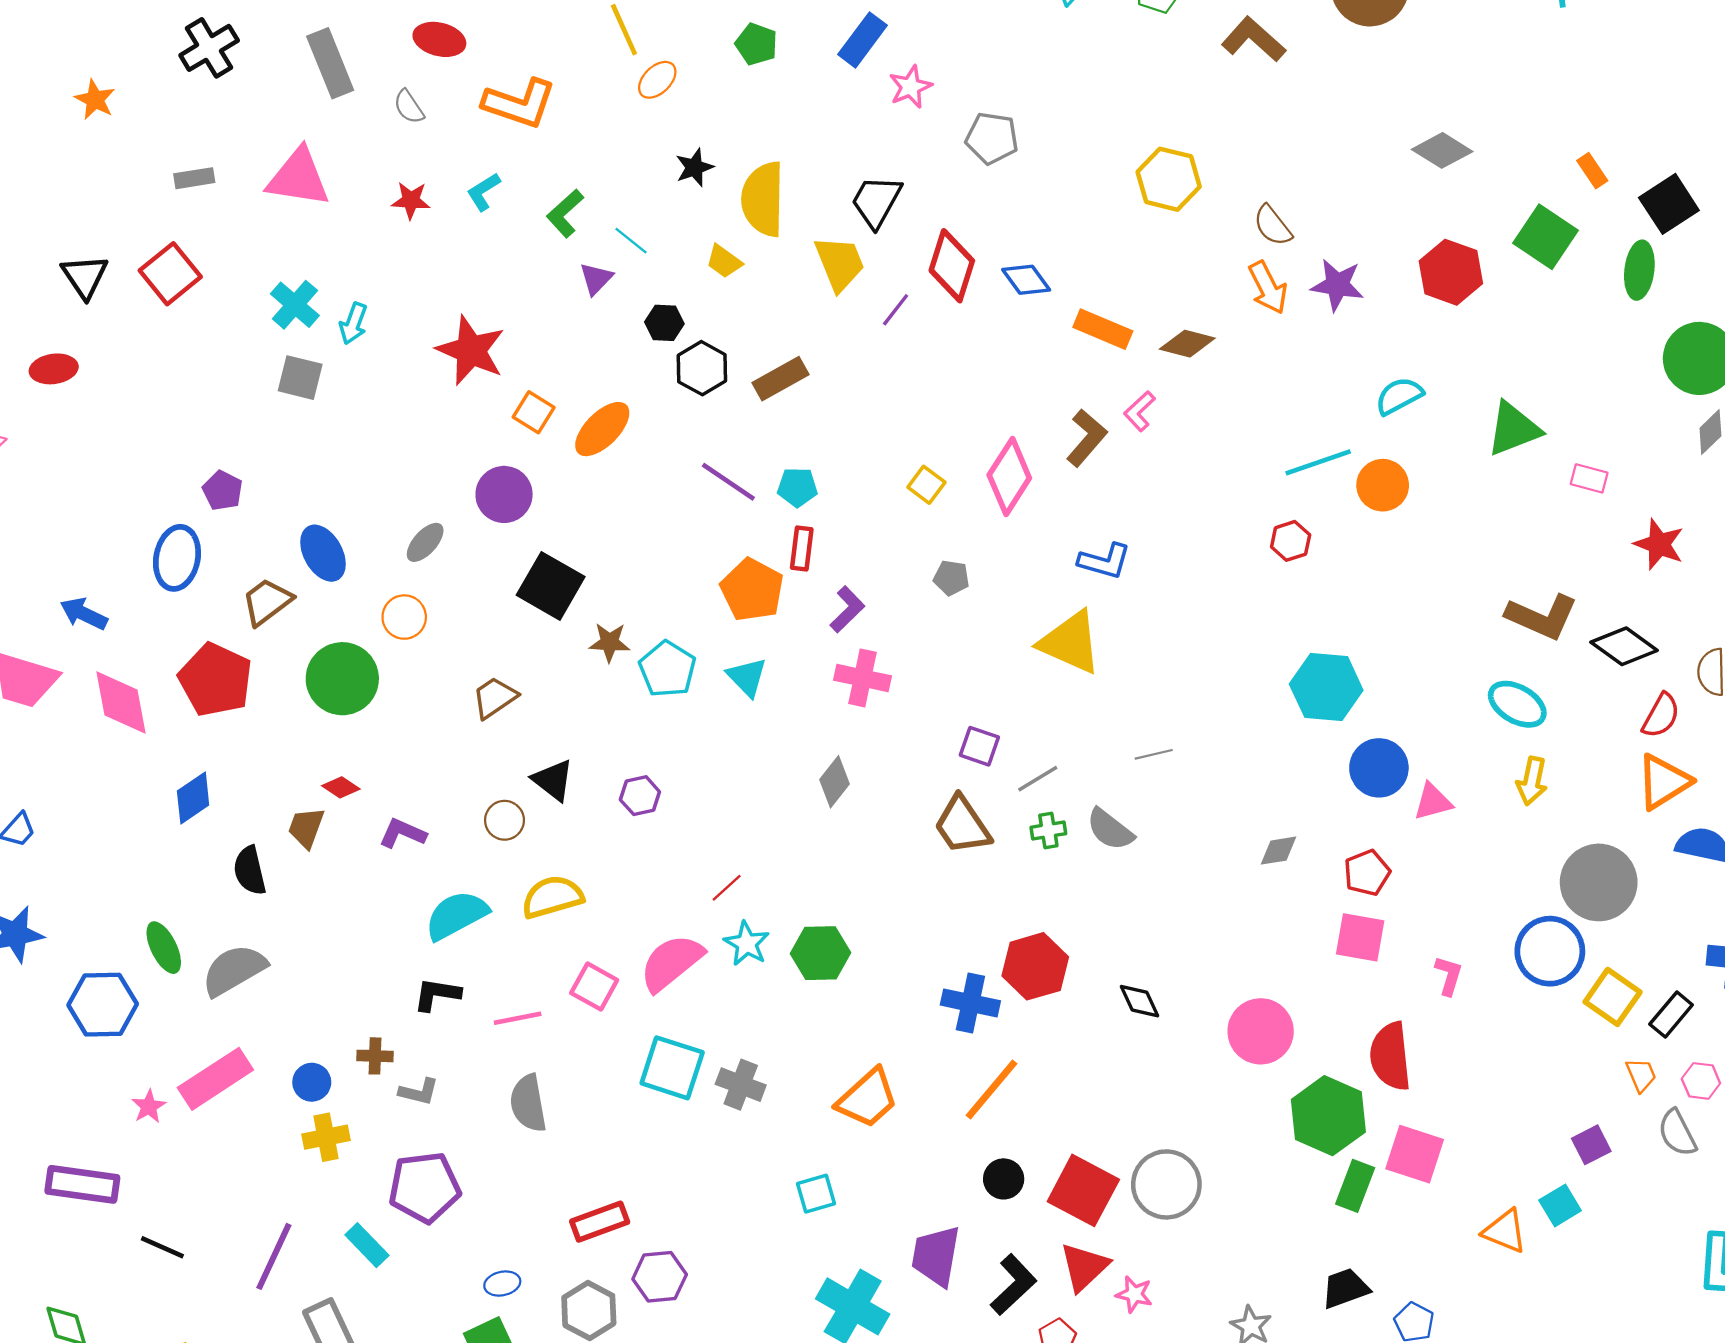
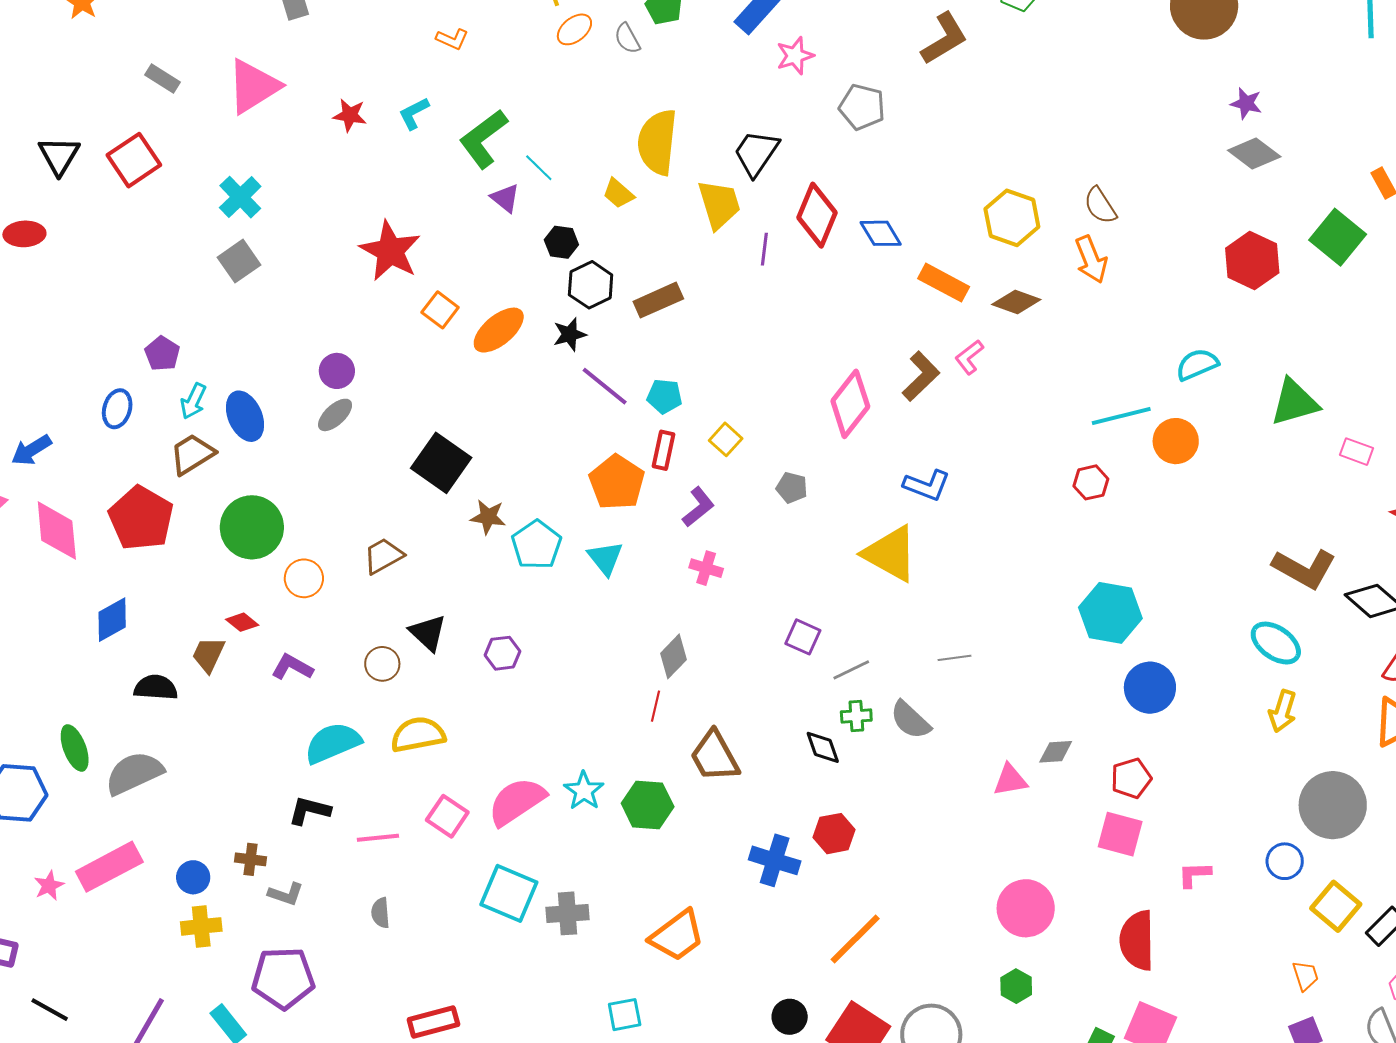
brown L-shape: (1254, 39) -> (944, 39), moved, turned 102
orange L-shape: (519, 103) -> (452, 39), size x0.5
gray semicircle: (409, 107) -> (627, 38), moved
black star: (694, 167) -> (570, 334), moved
gray rectangle: (194, 178) -> (162, 79), turned 36
pink triangle: (298, 178) -> (253, 86), turned -46
yellow hexagon: (1169, 179) -> (1012, 218), moved
green L-shape: (565, 213) -> (483, 139), size x1.4
purple triangle: (596, 279) -> (505, 198), turned -40
purple star: (1337, 285) -> (1246, 103), moved, size x0.7
purple line: (896, 310) -> (764, 249), turned -36
cyan arrow: (353, 323) -> (193, 401), moved
gray square: (300, 378) -> (239, 261), turned 36
yellow square: (926, 485) -> (726, 439), moved
purple circle: (504, 494) -> (337, 371), moved, size x0.7
blue ellipse: (177, 558) -> (117, 409), size x0.7
blue arrow: (84, 614) -> (31, 450), turned -63
orange circle: (404, 617) -> (304, 578), moved
pink cross: (862, 678) -> (706, 568), size x0.7
pink triangle: (1433, 802) -> (1010, 780), moved
brown trapezoid: (962, 825) -> (715, 756), moved
black semicircle: (250, 871) -> (156, 688), turned 102
red line: (727, 888) -> (656, 706), moved, turned -40
blue circle: (1550, 951) -> (1285, 861), size x0.6
red hexagon: (1035, 966) -> (834, 834), size x0.7
pink L-shape: (1449, 976) -> (1194, 875), turned -114
black diamond: (1140, 1001) -> (823, 747), moved
orange trapezoid: (1641, 1075) -> (1305, 976), moved
gray cross: (741, 1085) -> (568, 913), turned -30
orange line: (991, 1090) -> (855, 939), moved
gray semicircle: (528, 1103) -> (380, 913), size x0.6
green hexagon: (1328, 1116) -> (1016, 986), moved, size x0.5

